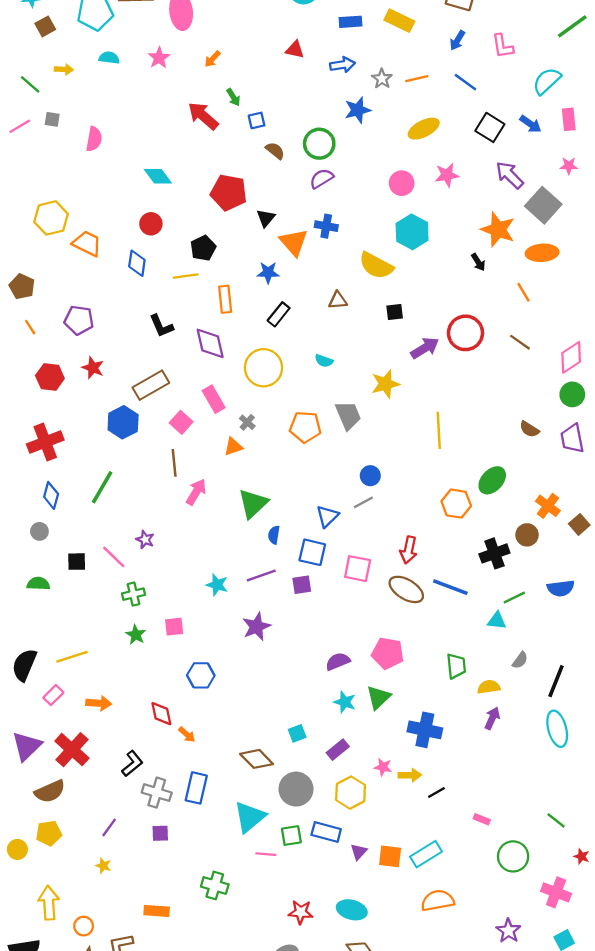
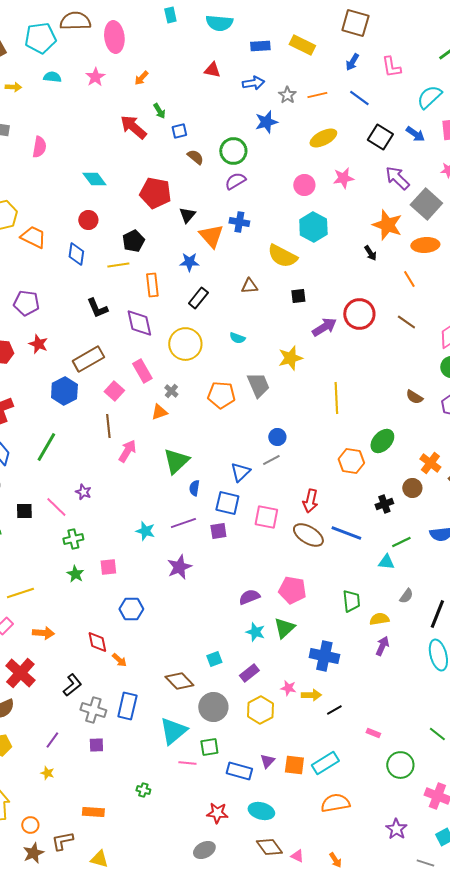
black cross: (494, 553) -> (384, 504), size x0.7
blue rectangle: (326, 832) -> (239, 771), moved
green cross: (215, 885) -> (143, 790), size x0.6

